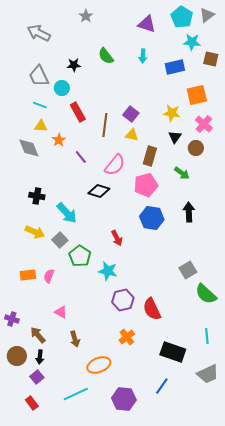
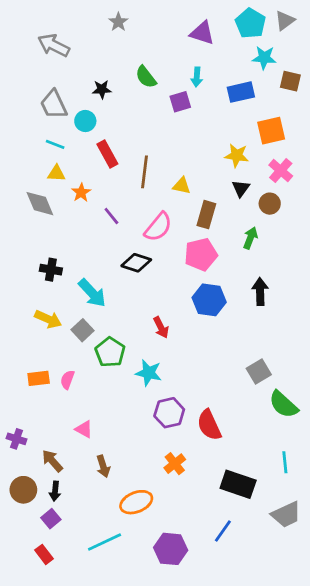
purple square: (131, 114) -> (180, 102), moved, turned 35
green arrow: (182, 173) -> (250, 238), turned -105

